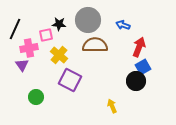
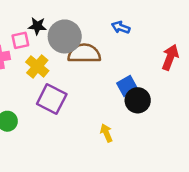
gray circle: (88, 20) -> (65, 36), moved
red arrow: (139, 47) -> (170, 57), moved
blue square: (143, 67) -> (127, 86), moved

